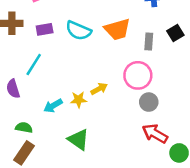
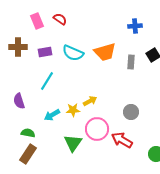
cyan line: (34, 64) -> (47, 81), moved
pink circle: (138, 75) -> (97, 129), moved
red arrow: (155, 134) -> (122, 140), moved
green triangle: (78, 140) -> (73, 143), turned 30

